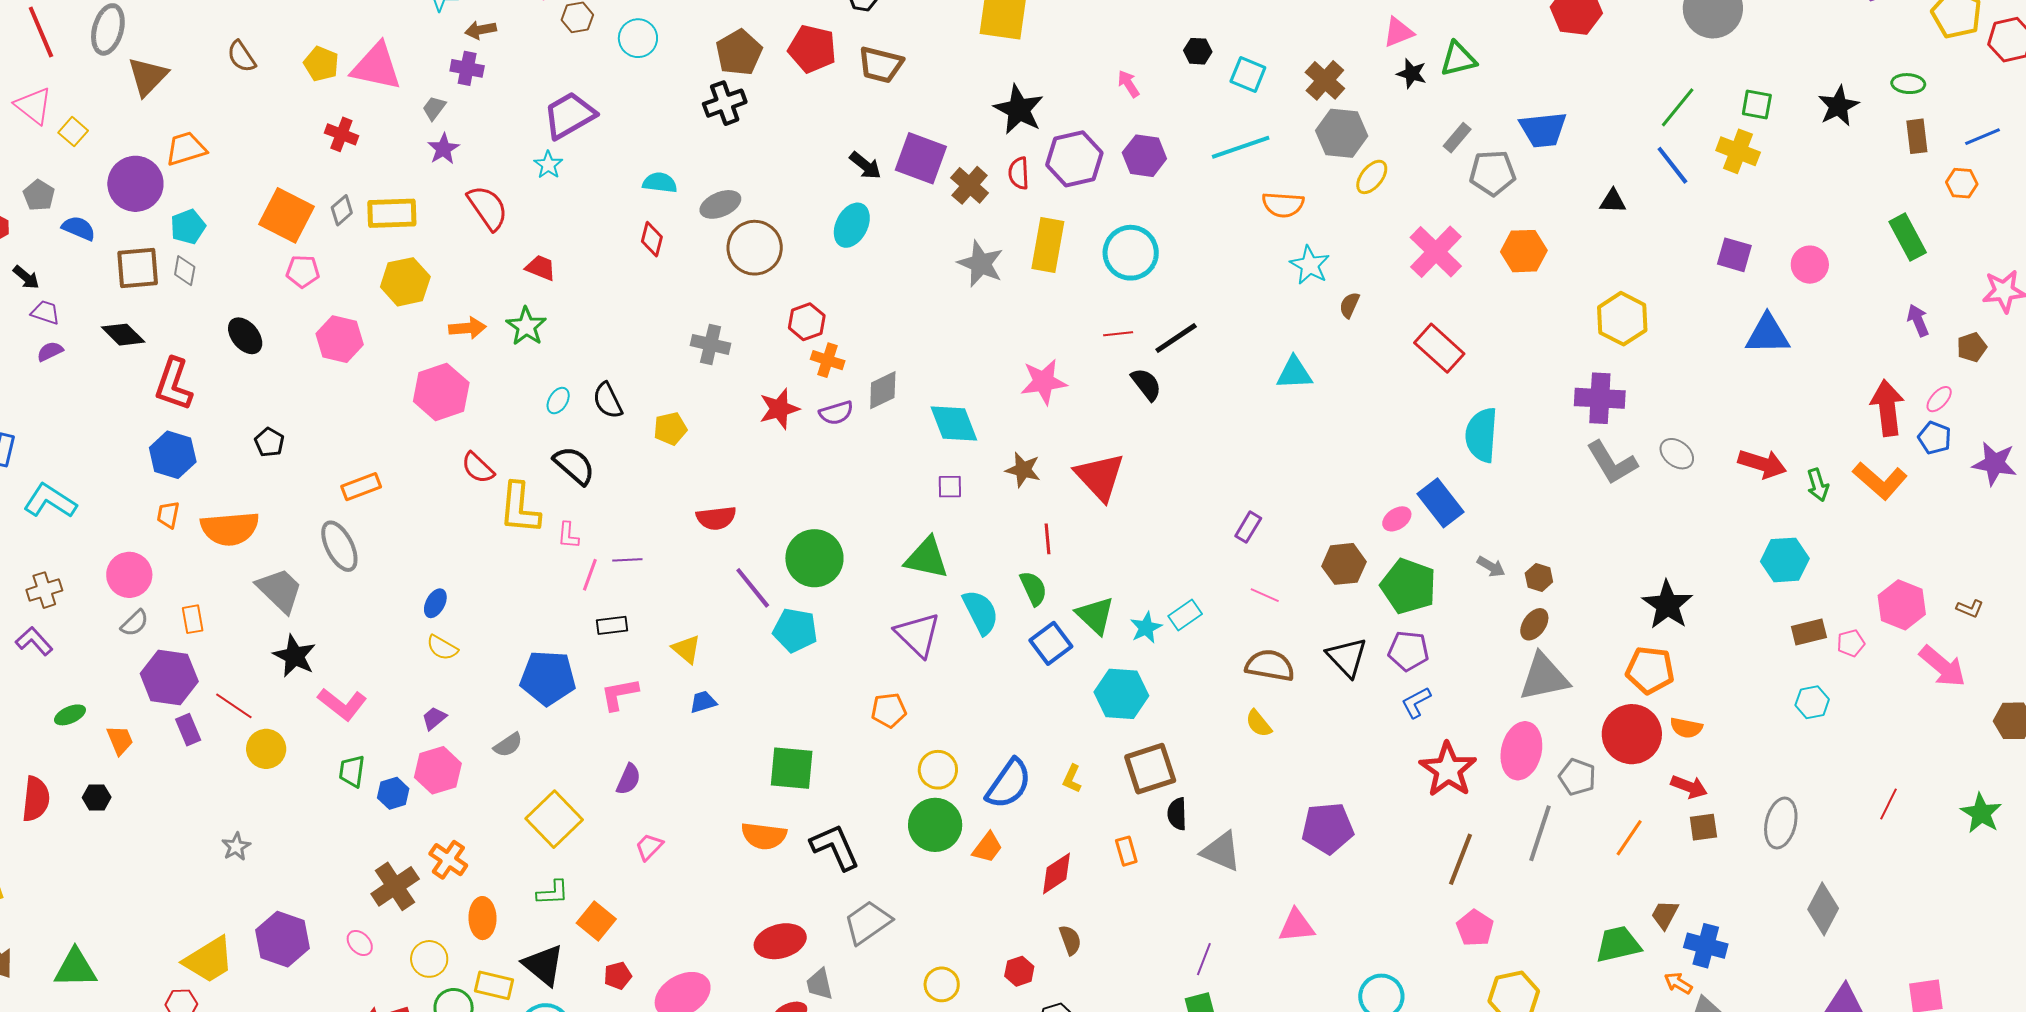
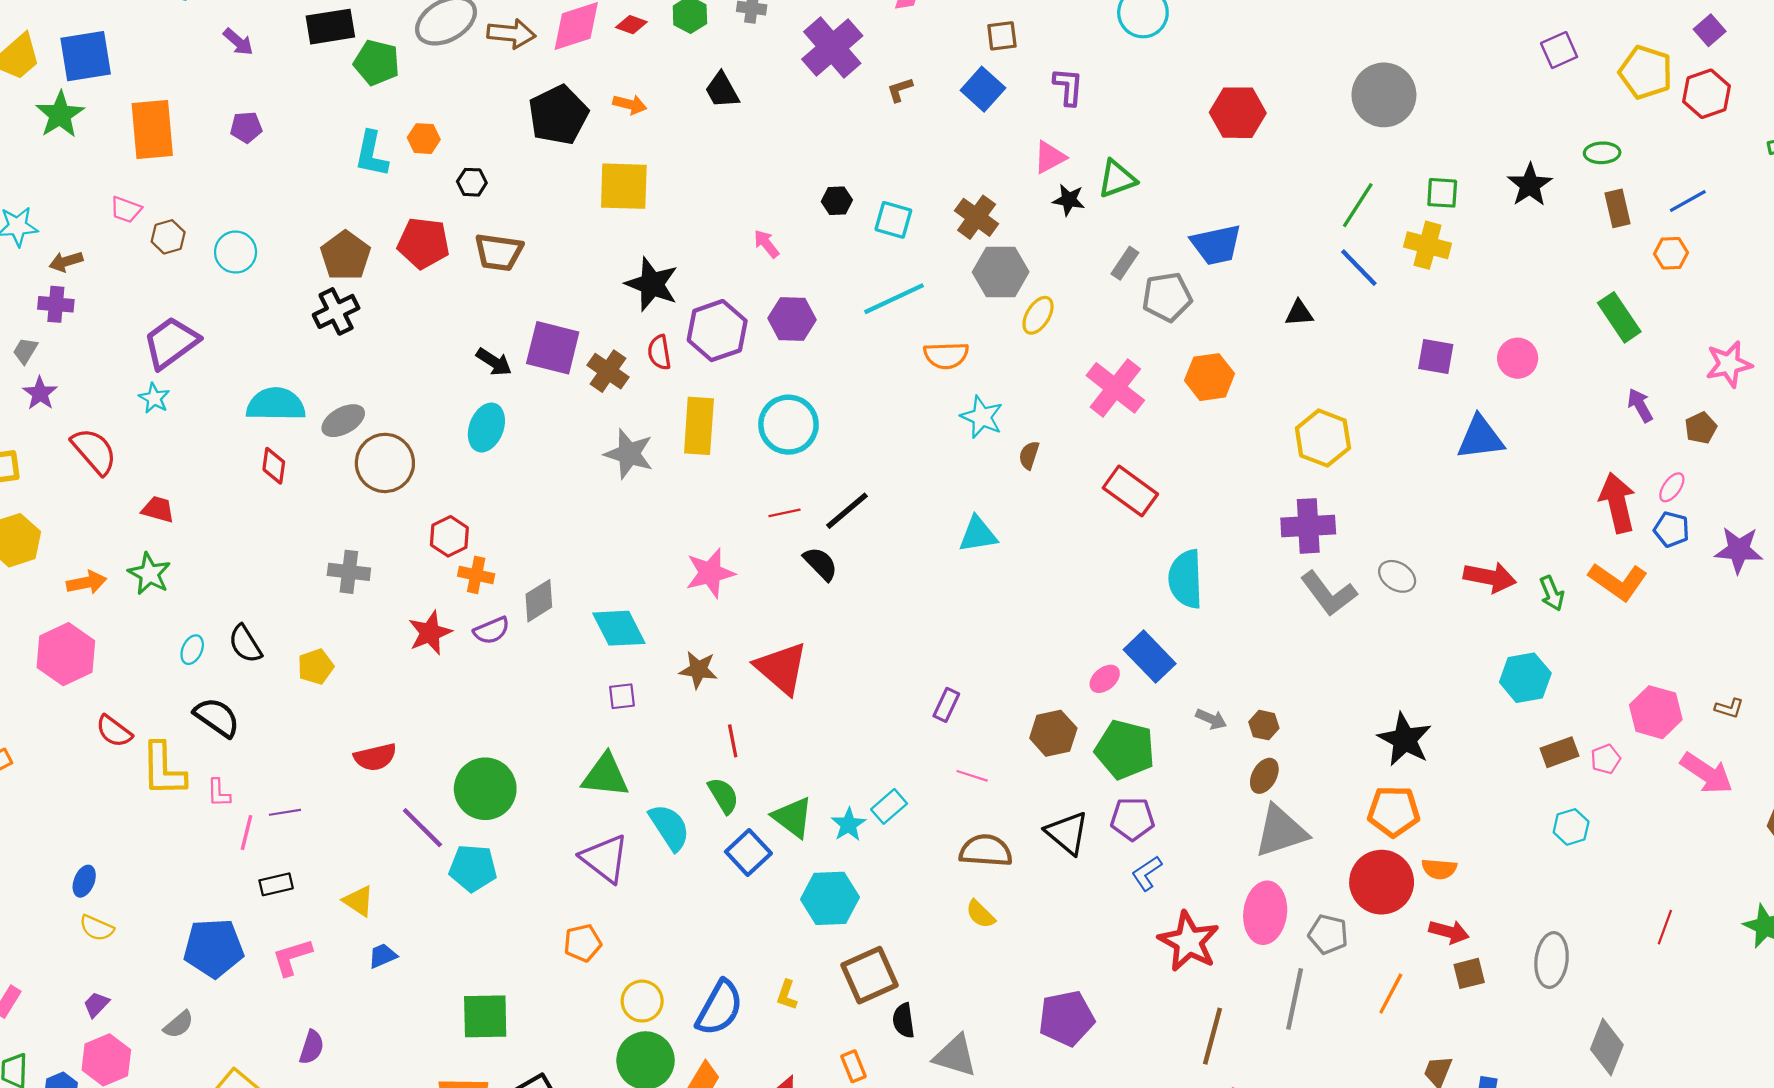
cyan semicircle: (660, 183) -> (276, 404), size x1.6

